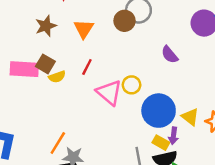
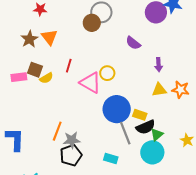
orange triangle: (84, 29) -> (49, 37), moved
pink rectangle: (24, 69) -> (19, 77), size x0.7
blue circle: (159, 111) -> (117, 109), moved
yellow triangle: (190, 117) -> (159, 90), turned -35
purple arrow: (173, 136) -> (159, 65), moved

